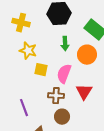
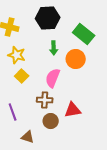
yellow square: (41, 70) -> (22, 76), moved, turned 32
red triangle: (84, 92) -> (73, 110), moved, turned 48

